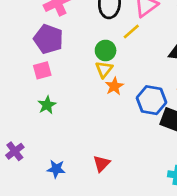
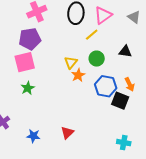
purple pentagon: (48, 39) -> (30, 39), turned -30
green circle: (106, 50) -> (97, 59), moved
pink square: (42, 70) -> (25, 62), size x1.5

